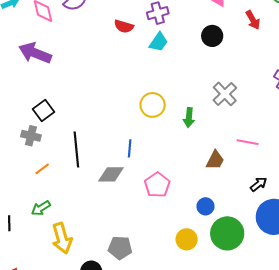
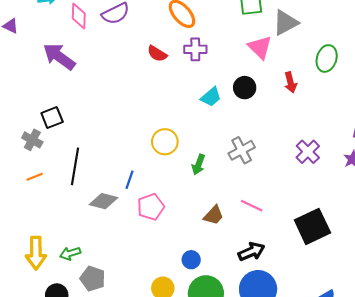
cyan trapezoid: (159, 42) -> (211, 97), moved
black arrow: (259, 184) -> (251, 252), size x1.4
pink pentagon: (157, 185) -> (151, 207), moved
green arrow: (41, 208) -> (70, 253), moved

